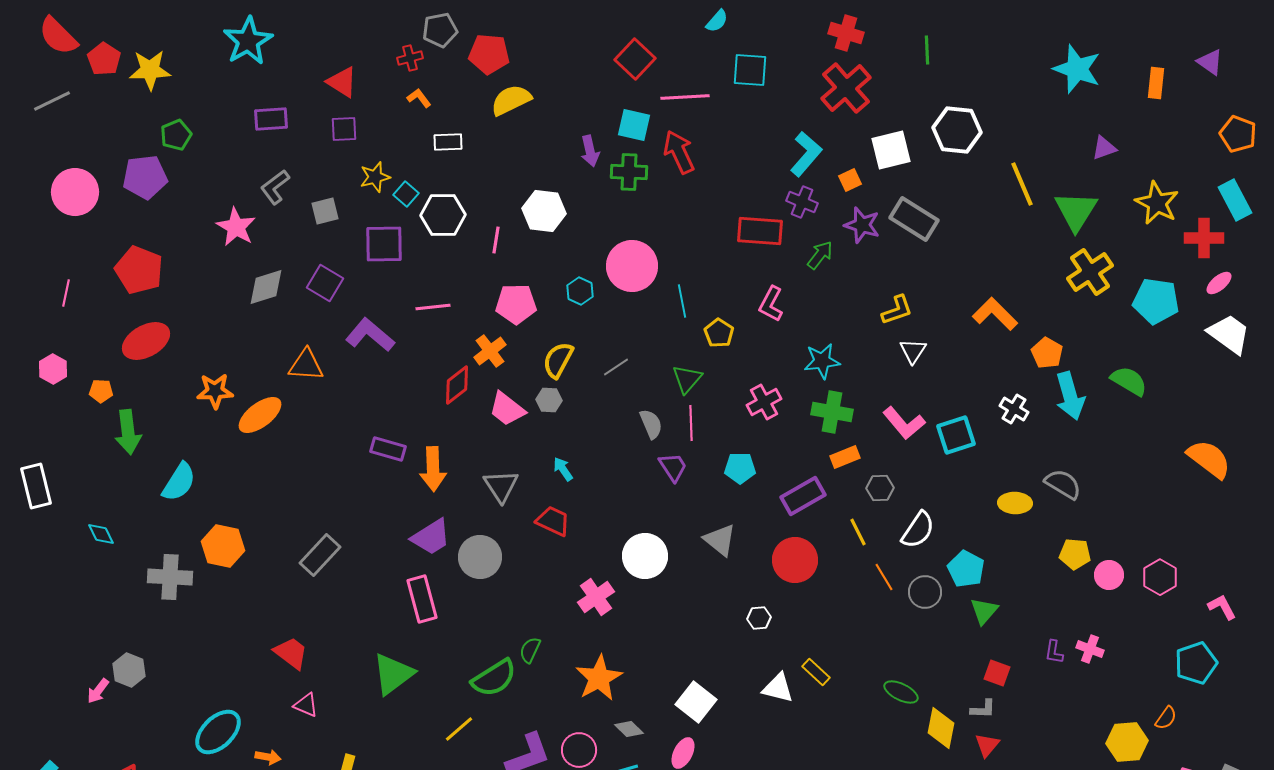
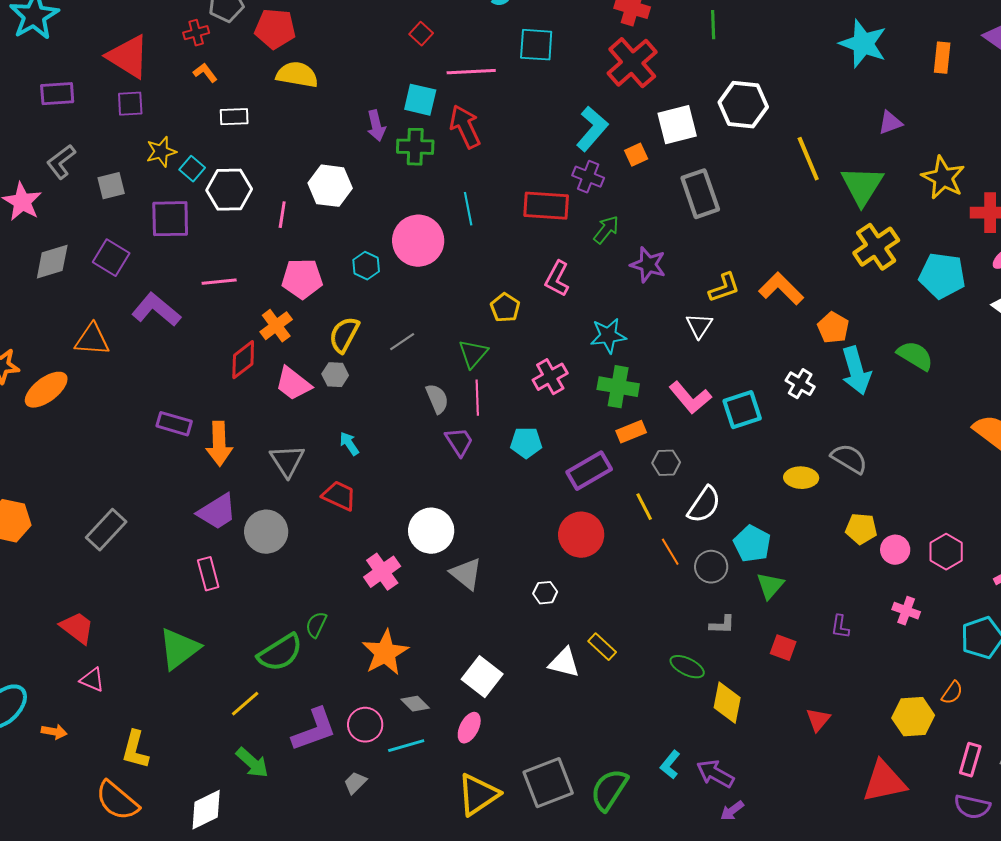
red square: (635, 59) -> (421, 34), size x0.6
red triangle: (342, 82) -> (128, 57), size x1.4
yellow semicircle: (511, 100) -> (297, 75), turned 36
gray rectangle: (914, 219) -> (700, 194), turned 39
purple star: (862, 225) -> (648, 265), moved
cyan line: (682, 301) -> (468, 209), moved
yellow L-shape: (897, 310) -> (724, 288), moved
gray triangle: (720, 540) -> (466, 574), moved
pink rectangle: (422, 599) -> (208, 574), size x0.7
pink cross: (1090, 649) -> (906, 611), moved
gray L-shape: (983, 709) -> (722, 625), moved
red triangle: (987, 745) -> (818, 720), moved

